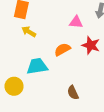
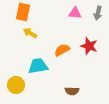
pink triangle: (76, 22) -> (75, 13), moved
brown semicircle: (73, 93) -> (72, 91), turned -64

